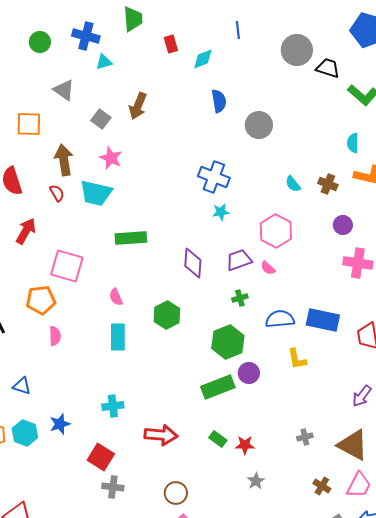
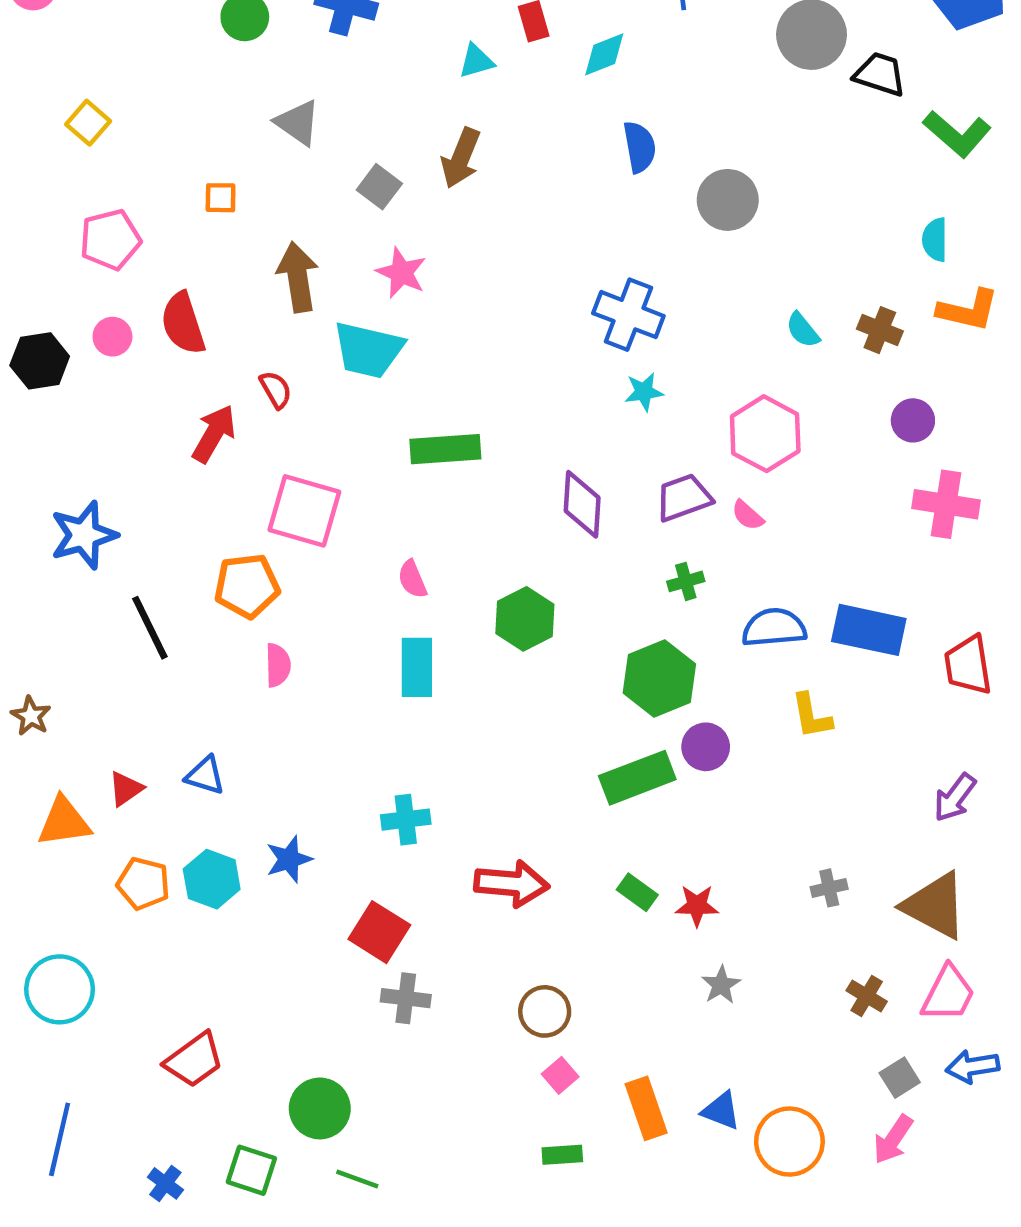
cyan triangle: (104, 62) -> (476, 61), moved
orange square: (29, 124) -> (221, 198), size x0.6
red semicircle: (57, 193) -> (276, 390), moved

